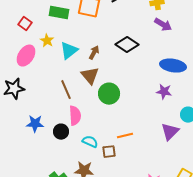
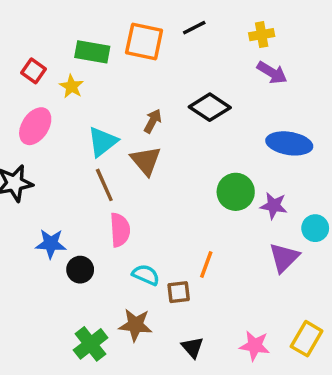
yellow star: (47, 41) -> (72, 86), moved
cyan triangle: (69, 51) -> (103, 142), moved
purple star: (164, 92) -> (274, 206), moved
green circle: (109, 94) -> (236, 192), moved
black circle: (61, 132) -> (80, 270), moved
orange line: (125, 136) -> (206, 264), turned -56

